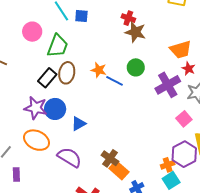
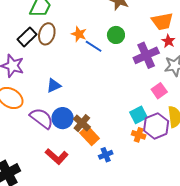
blue circle: (55, 109) -> (63, 118), moved
orange cross: (168, 165) -> (139, 135), turned 32
cyan square: (171, 180) -> (138, 115), moved

